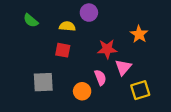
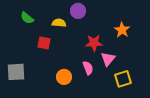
red square: (63, 50) -> (44, 43), moved
gray square: (43, 82) -> (16, 72), moved
orange circle: (82, 91) -> (64, 77), moved

